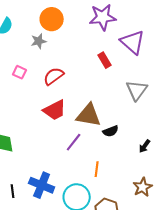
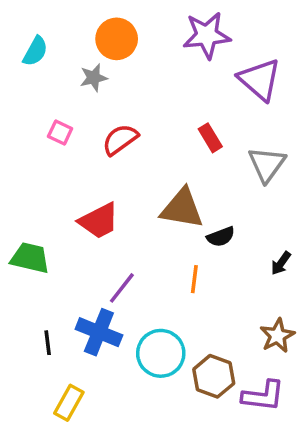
red rectangle: (105, 60) -> (210, 138), moved
red trapezoid: (55, 110) -> (99, 221), moved
purple line: (74, 142) -> (122, 288), moved
orange line: (97, 169) -> (194, 279), moved

